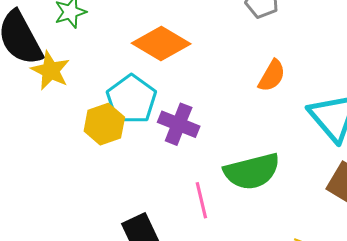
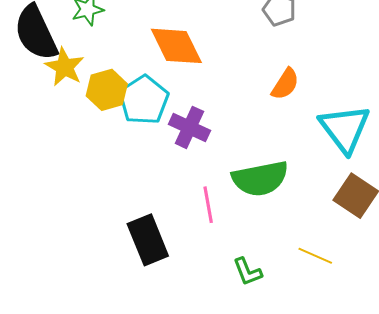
orange diamond: (161, 44) -> (176, 46), turned 30
yellow hexagon: (104, 124) -> (107, 90), moved

